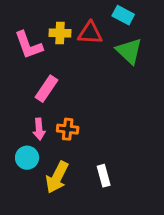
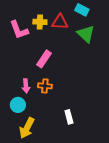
pink rectangle: (47, 89) -> (44, 59), moved
yellow arrow: (57, 177) -> (27, 128), moved

